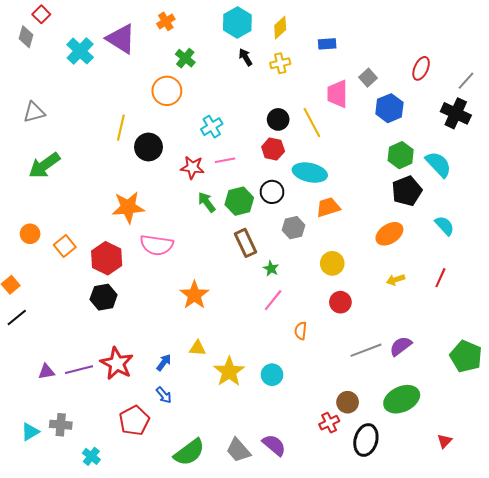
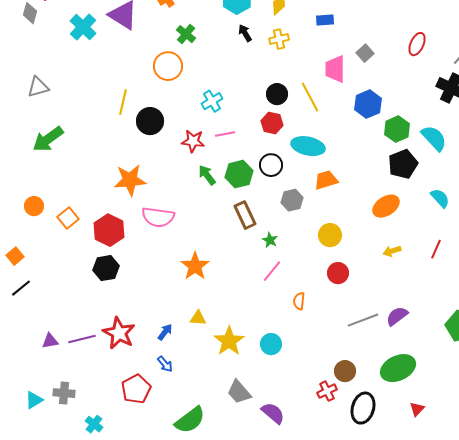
blue hexagon: (389, 108) -> (368, 104), moved
red triangle: (445, 441) -> (417, 409), moved
gray trapezoid: (238, 450) -> (239, 392), moved

